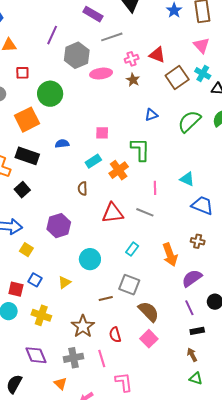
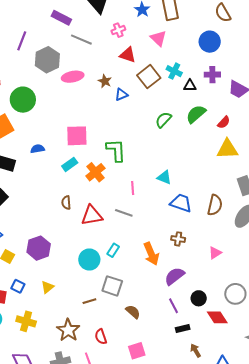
gray line: (112, 37) -> (81, 40), turned 45
pink triangle: (201, 45) -> (158, 38), moved
pink cross: (132, 59) -> (118, 30), moved
blue triangle: (151, 115) -> (121, 95), moved
green semicircle: (189, 121) -> (163, 120), size x0.7
pink square: (102, 133) -> (77, 136), size x1.6
brown semicircle: (83, 189) -> (66, 203), moved
purple hexagon: (59, 226) -> (39, 248), moved
cyan circle: (90, 259) -> (89, 260), moved
brown semicircle: (149, 312) -> (133, 312), size x0.7
pink square: (149, 339) -> (137, 351), moved, turned 30
brown arrow: (192, 355) -> (196, 351), moved

